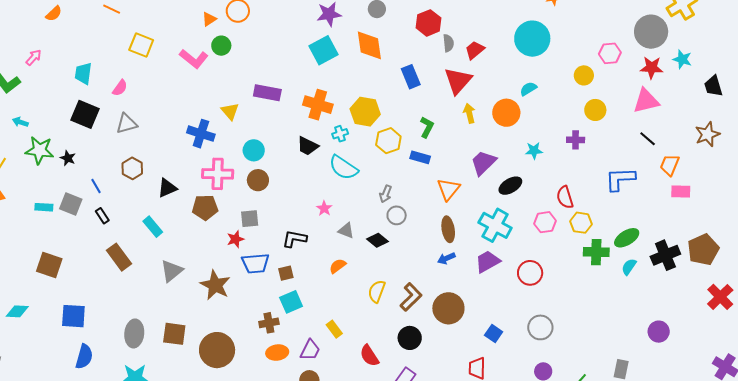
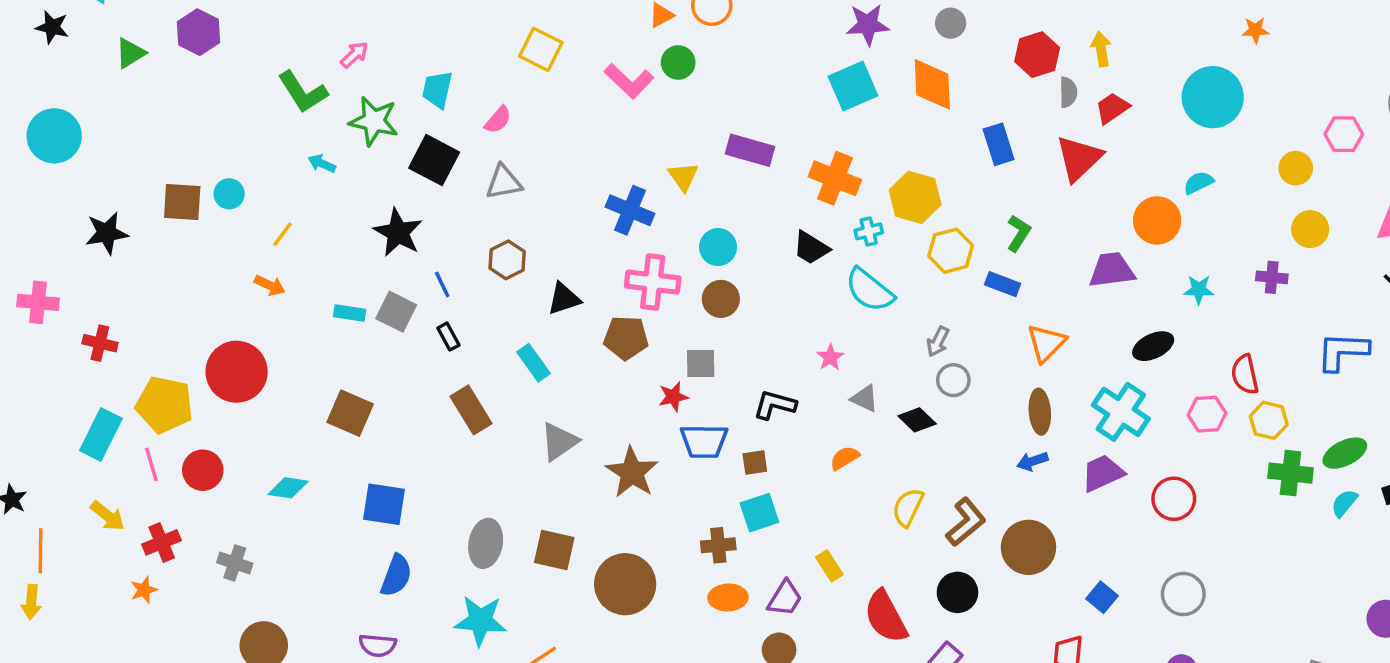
yellow arrow: (469, 113) -> (1101, 49), moved
green star: (39, 150) -> (374, 121), moved
black star: (68, 158) -> (398, 233), size x1.8
purple trapezoid: (483, 163) -> (1112, 270), moved, turned 32
red semicircle: (369, 356) -> (886, 617), size x1.4

